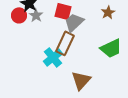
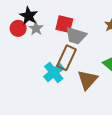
gray trapezoid: (74, 22) -> (76, 36), turned -120
brown triangle: (81, 80) -> (87, 80), moved

